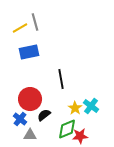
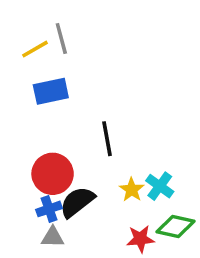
black semicircle: (44, 115) -> (77, 202), size x1.5
blue cross: (20, 119) -> (49, 209), moved, turned 32
green diamond: (67, 129) -> (176, 227), moved, turned 35

